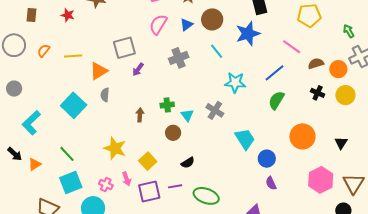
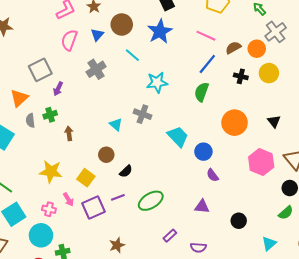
blue line: (275, 73) -> (207, 64), moved
green cross: (167, 105) -> (50, 115), moved
brown circle: (173, 133) -> (106, 155), moved
green ellipse: (206, 196) -> (151, 201), turned -40

